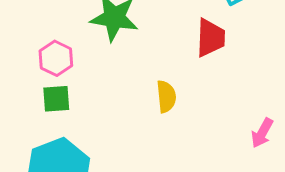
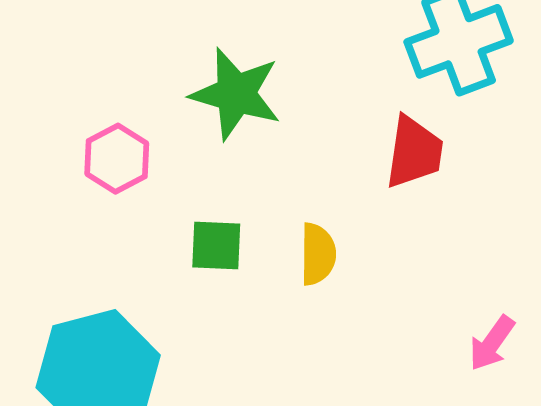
green square: (56, 99) -> (216, 246), moved

